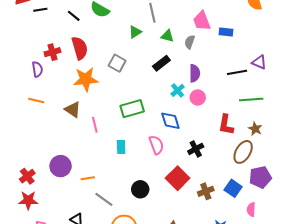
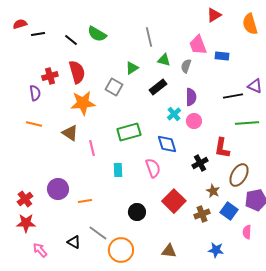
green triangle: (135, 32) -> (132, 68), moved
brown star: (255, 129) -> (213, 191), moved
black cross: (196, 149) -> (200, 163), moved
gray line: (104, 199) -> (98, 233), moved

